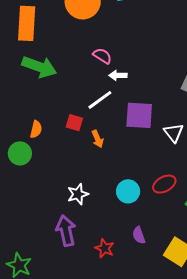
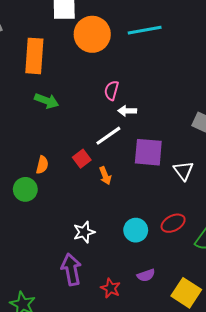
pink semicircle: (102, 56) -> (112, 90), turned -108
green arrow: (39, 67) -> (47, 101), size x0.7
red square: (74, 123) -> (82, 159), turned 36
purple semicircle: (139, 235) -> (146, 275), turned -90

